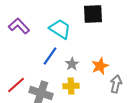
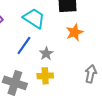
orange star: (100, 66) -> (74, 32), moved

